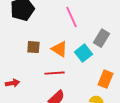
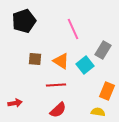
red arrow: (12, 83) -> (15, 103), moved

